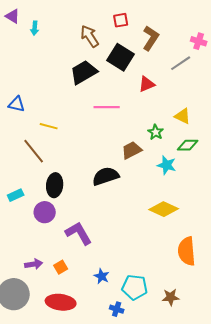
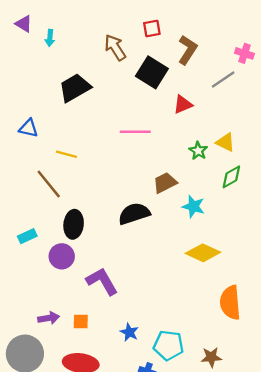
black trapezoid: (84, 72) -> (75, 88), moved
green star: (156, 132) -> (198, 151), moved
green diamond: (188, 145) -> (231, 177), turned -30
cyan star: (167, 165) -> (193, 206), moved
orange square: (61, 267) -> (81, 322), turned 32

